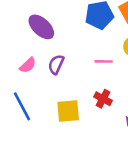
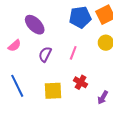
pink line: (104, 61) -> (73, 53), moved, turned -72
pink semicircle: (28, 65) -> (14, 46), moved

